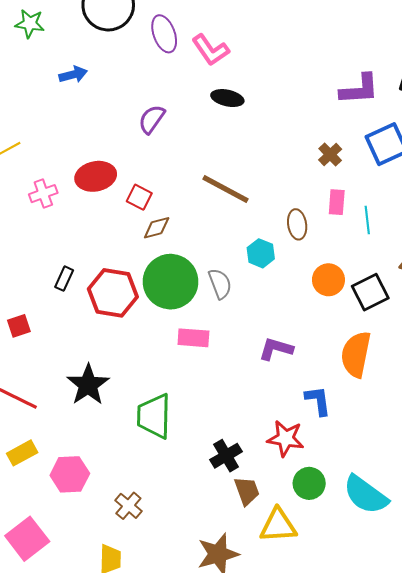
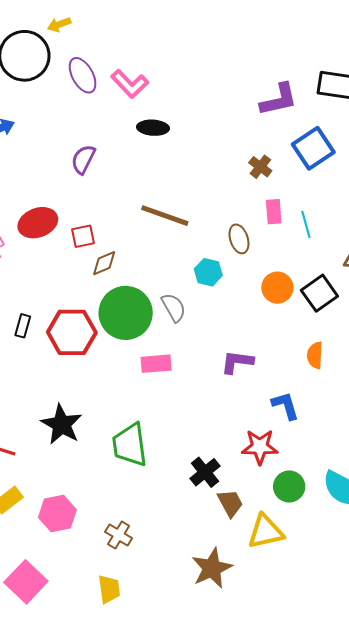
red square: (139, 197) -> (83, 236), turned -30
orange semicircle: (356, 354) -> (315, 355), size x0.6

